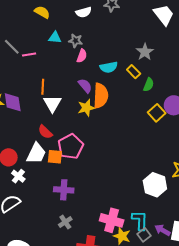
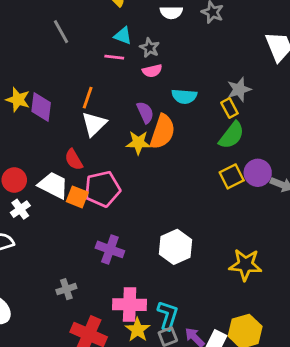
pink line: (29, 54) -> (114, 57), moved
pink semicircle: (82, 56) -> (152, 71), turned 40
yellow rectangle: (134, 72) -> (229, 108), moved
green semicircle: (149, 85) -> (232, 135), size x1.5
white trapezoid: (36, 153) -> (53, 185), turned -105
white hexagon: (155, 185) -> (175, 247), moved
purple cross: (64, 190) -> (110, 249), moved
pink cross: (112, 220) -> (130, 305), turned -30

